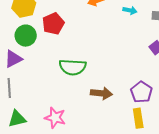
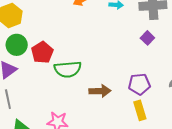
red pentagon: (53, 24) -> (42, 52), moved
purple pentagon: (141, 92) -> (139, 84), turned -30

